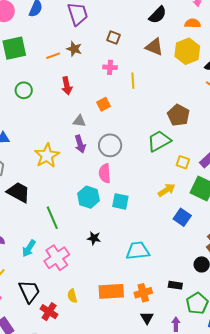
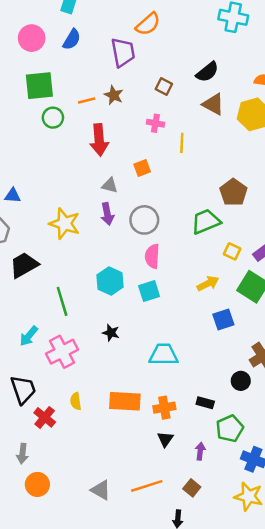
black semicircle: (158, 15) -> (207, 72), moved
red arrow: (67, 86) -> (99, 140), size x1.4
green circle: (24, 90) -> (53, 118), moved
yellow star: (47, 156) -> (65, 224), turned -30
pink semicircle: (105, 173) -> (152, 256), moved
black trapezoid: (18, 192) -> (24, 265), turned -65
cyan square: (120, 201) -> (149, 291), turned -36
blue square: (182, 217) -> (223, 319), turned 30

